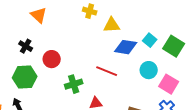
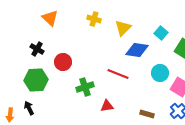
yellow cross: (90, 11) -> (94, 19), moved
yellow triangle: (112, 25) -> (123, 28), turned -42
cyan square: (150, 40) -> (161, 33), moved

